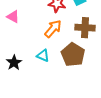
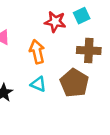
orange arrow: (53, 29) -> (37, 52), moved, turned -54

